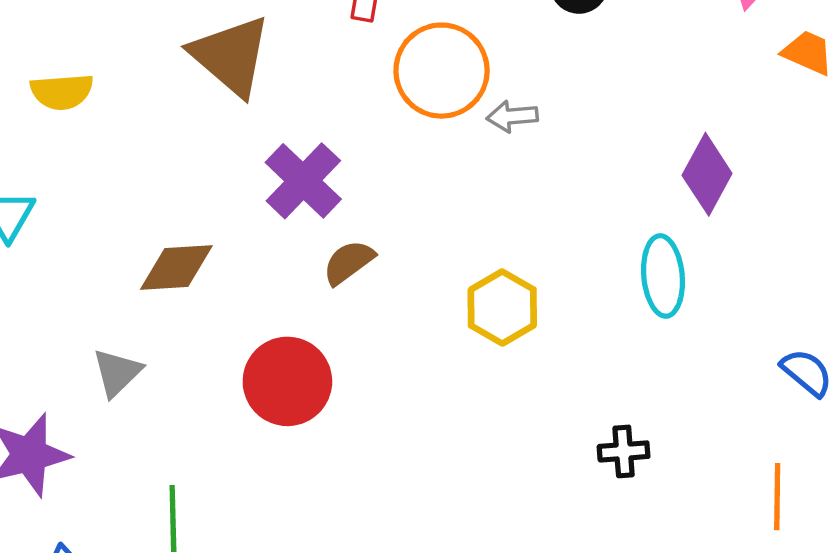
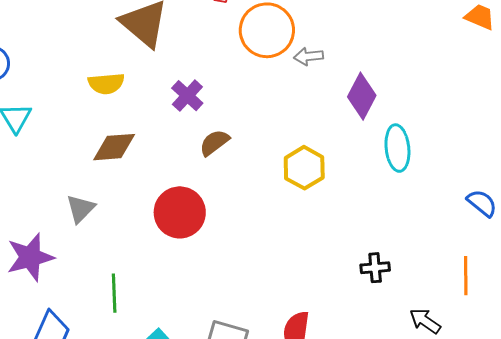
yellow semicircle: (62, 92) -> (106, 84), moved
purple diamond: (707, 174) -> (362, 96), moved
purple cross: (303, 181) -> (187, 96), size x0.7
black cross: (624, 451) -> (375, 268), moved

